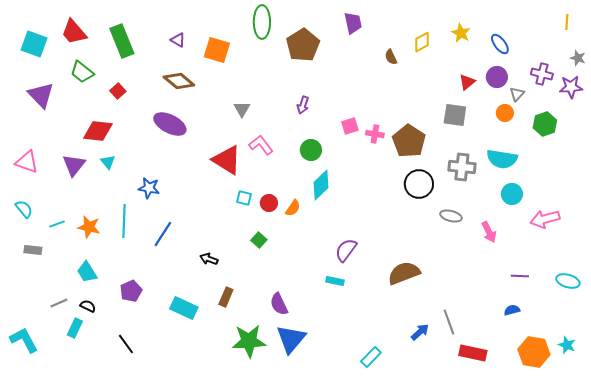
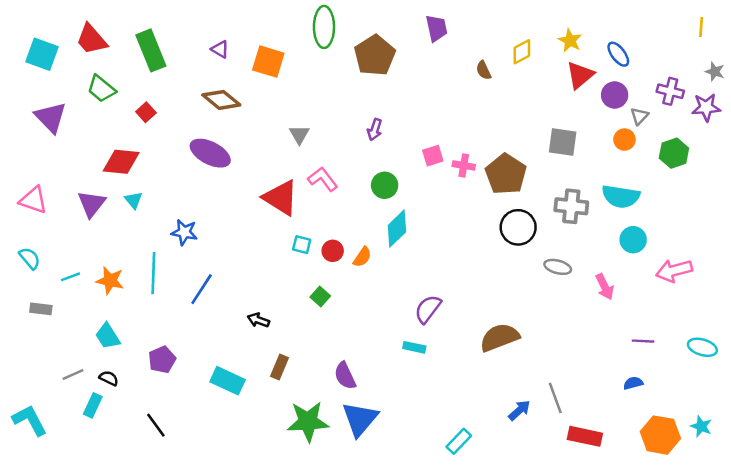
red triangle: (467, 82) -> (580, 75), moved, size x1.4

